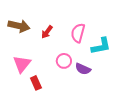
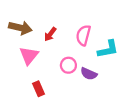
pink triangle: (22, 64) -> (29, 56), moved

